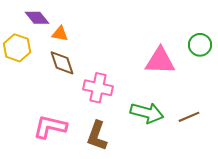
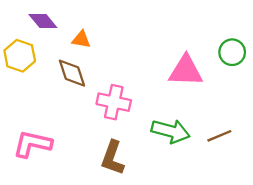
orange triangle: (60, 34) -> (81, 39), moved
pink L-shape: (50, 127) -> (32, 144), moved

